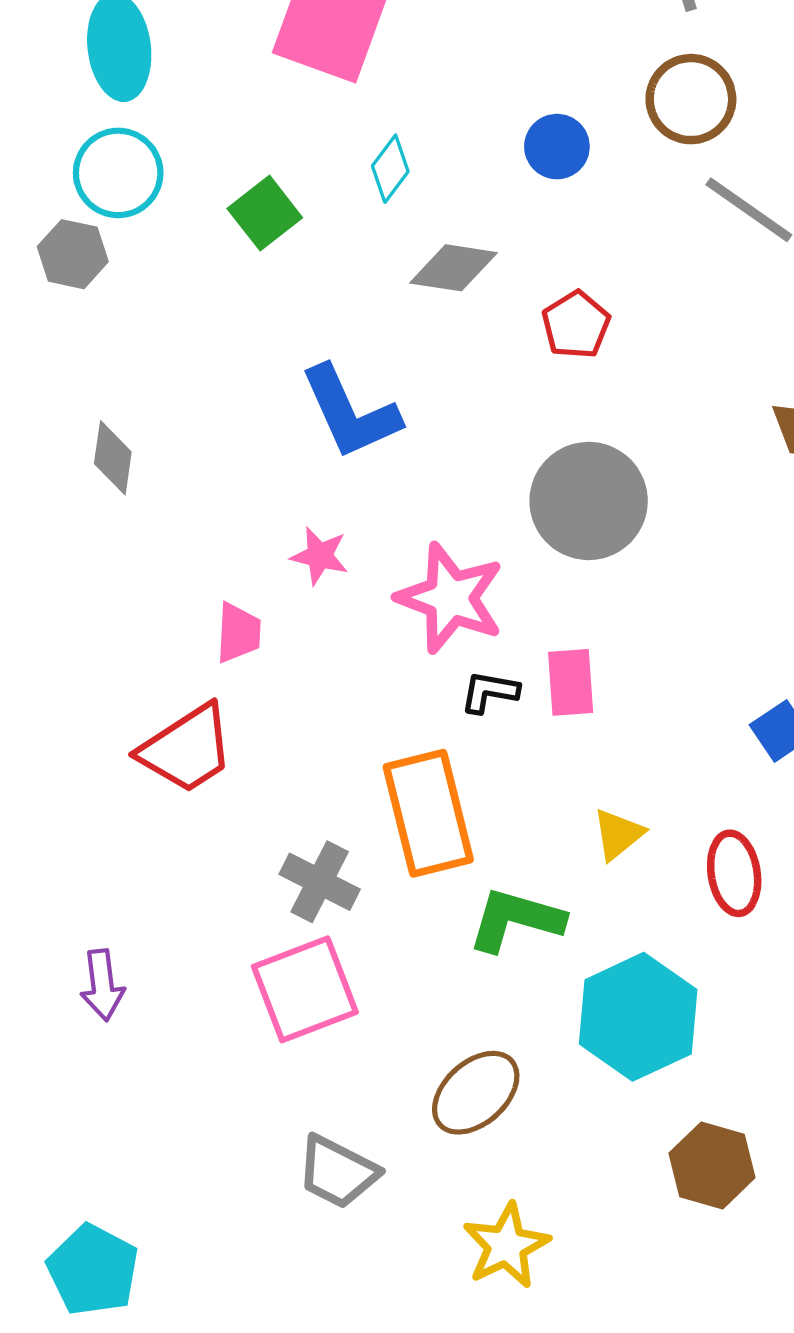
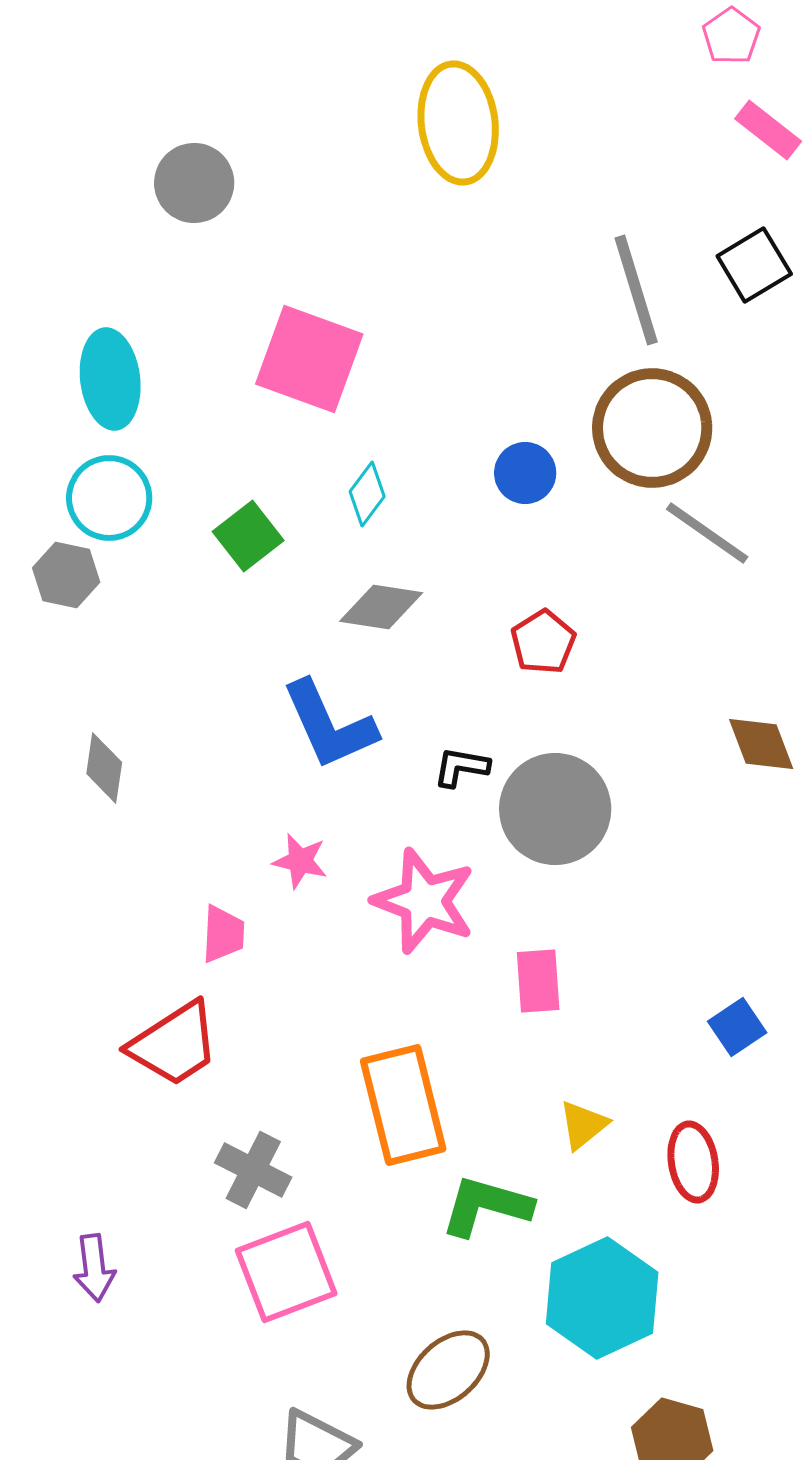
brown circle: (691, 99) -> (652, 428), size x1.4
gray diamond: (454, 268) -> (381, 607), moved
black L-shape: (489, 692) -> (461, 767), moved
gray cross: (320, 882) -> (253, 1170), moved

